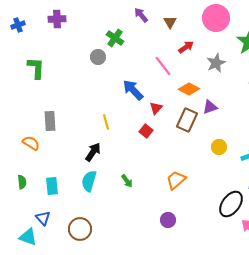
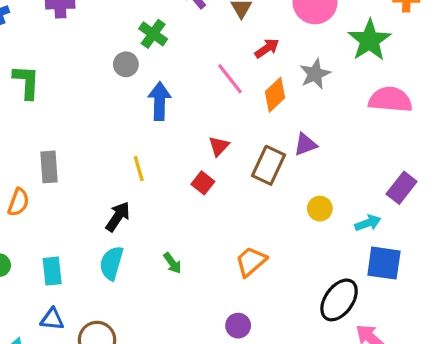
orange diamond: (189, 89) -> (275, 95), moved, turned -70
blue arrow: (133, 90) -> (160, 101), moved, turned 45
orange semicircle: (31, 143) -> (18, 202), turned 78
blue triangle: (43, 218) -> (52, 319), moved, turned -42

